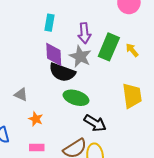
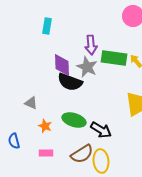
cyan rectangle: (50, 23) -> (47, 26), moved
green rectangle: (109, 47) -> (114, 58), turned 75
green ellipse: (76, 98) -> (74, 120), moved

